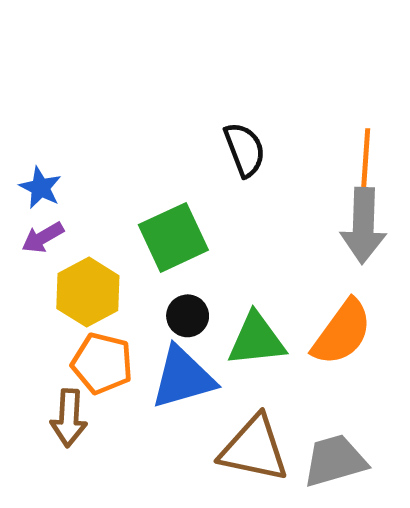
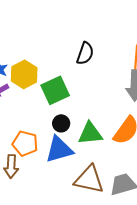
black semicircle: (245, 150) -> (85, 53), turned 40
yellow hexagon: (88, 292) -> (24, 74), moved

